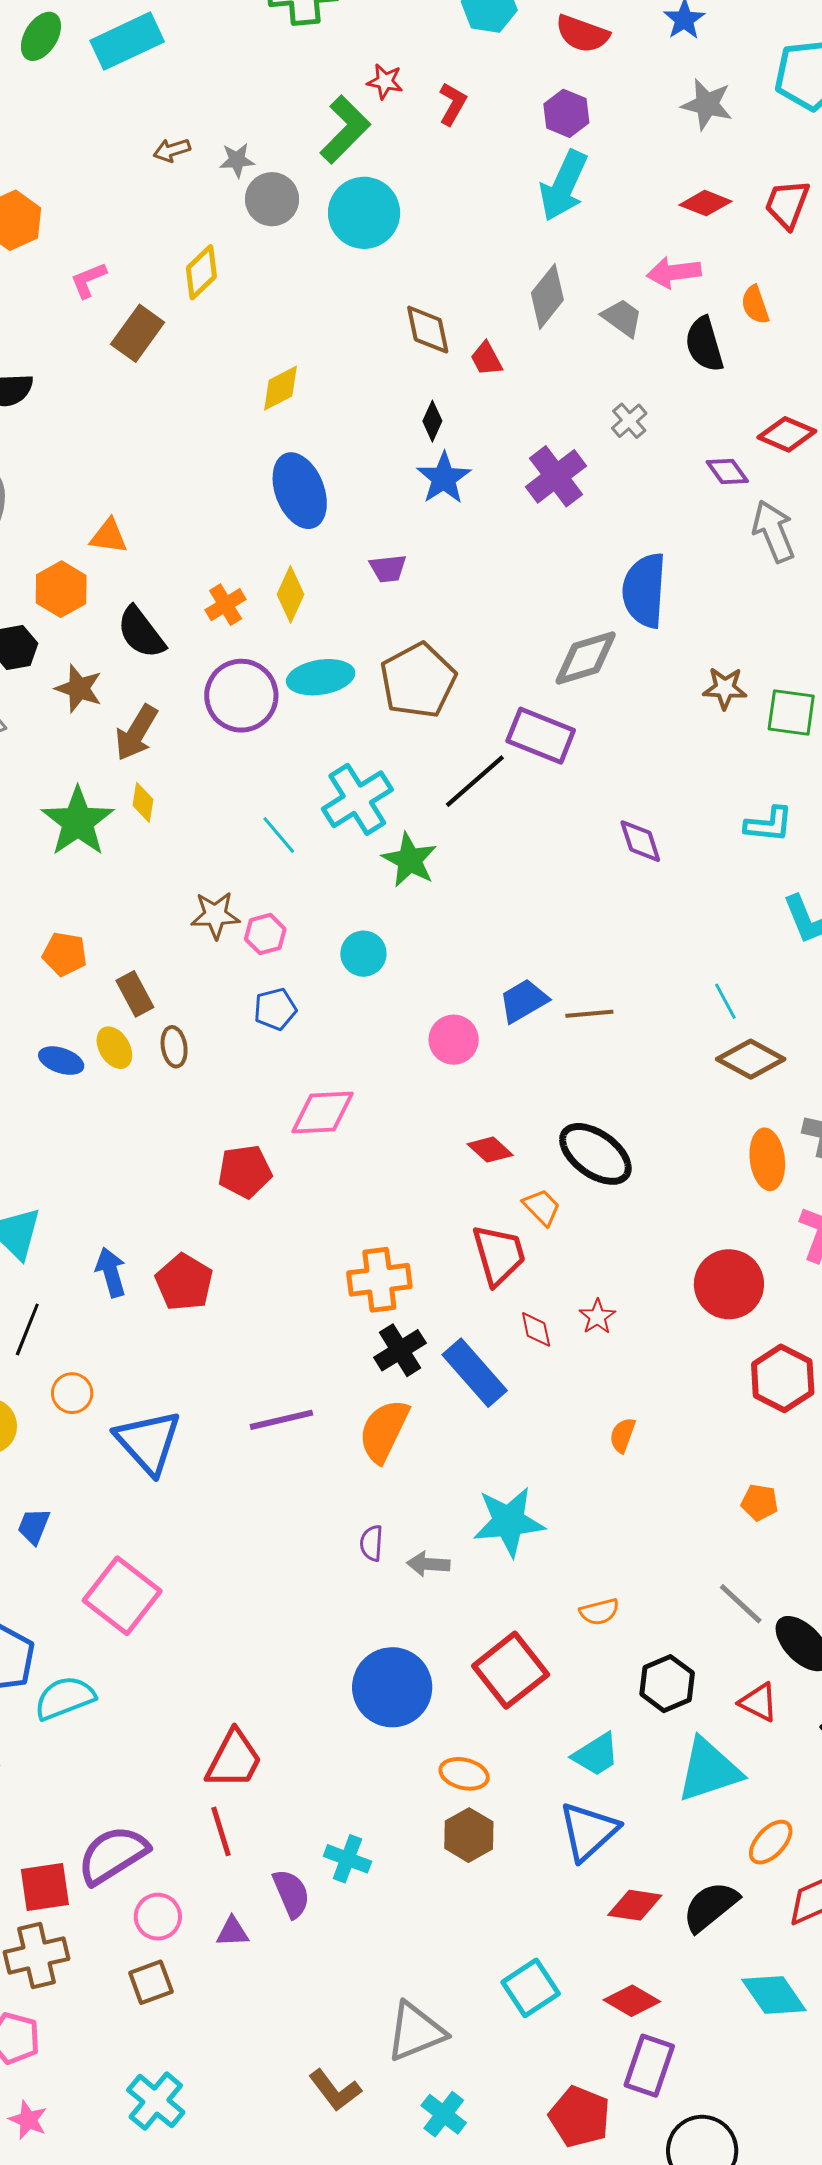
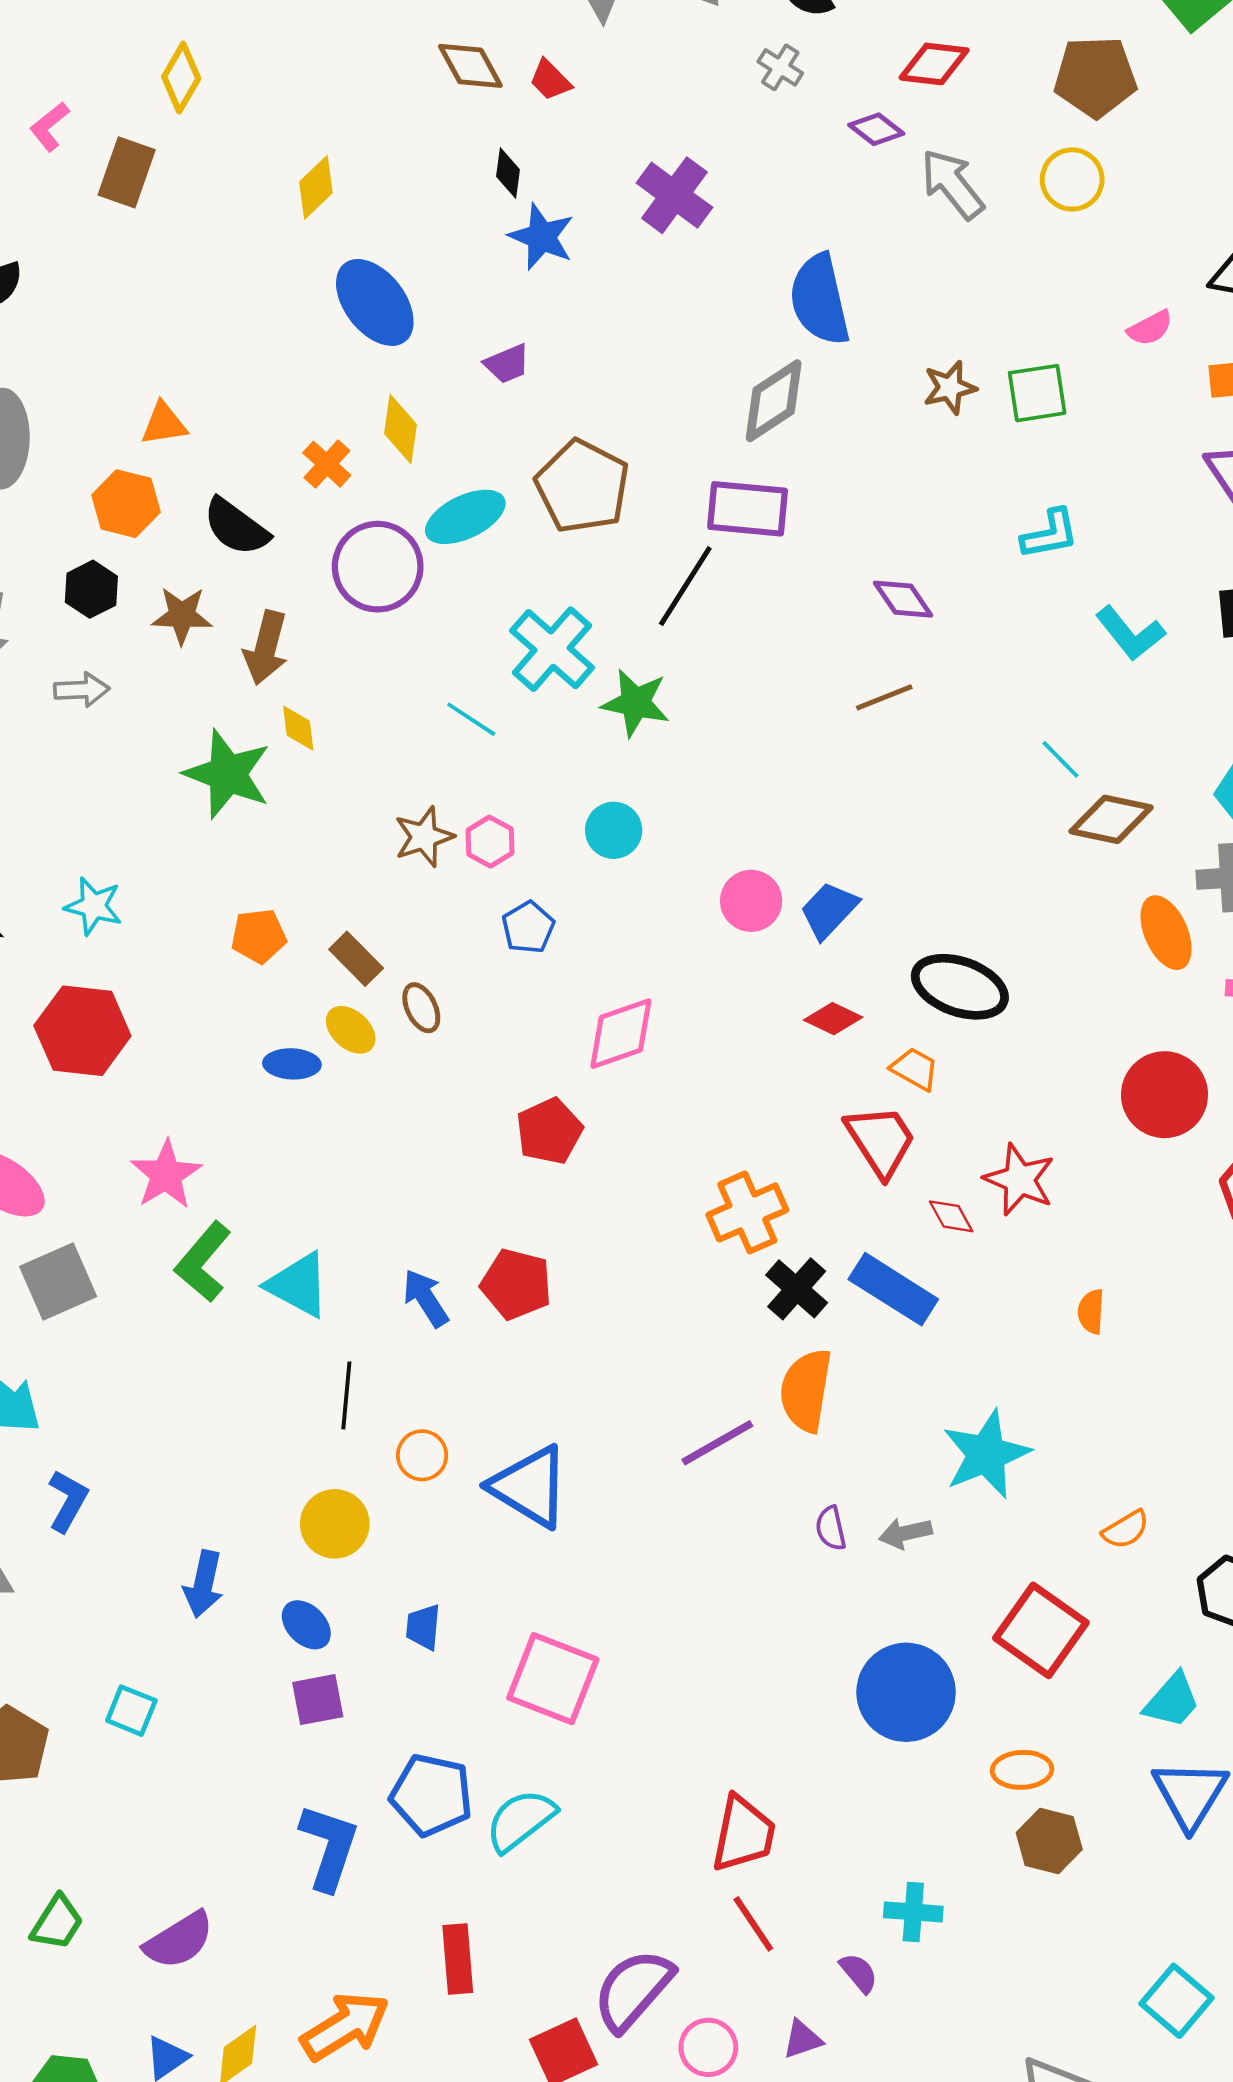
gray cross: (629, 421) -> (780, 67), moved
blue trapezoid: (524, 1001) -> (829, 910), moved
brown line: (589, 1014) -> (884, 697), moved
red star: (597, 1317) -> (1019, 1180), size x1.6
purple line: (281, 1420) -> (717, 1443), moved
purple semicircle: (291, 1893) -> (859, 1973), size x0.7

